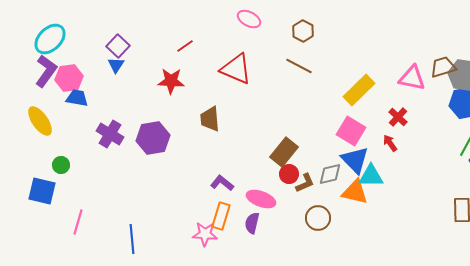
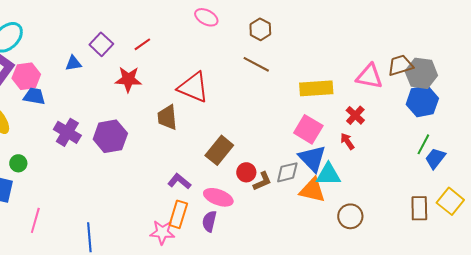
purple square: (118, 46) -> (101, 44), moved
blue triangle: (116, 65) -> (73, 63), turned 48
red triangle: (236, 69) -> (193, 87), moved
yellow rectangle: (359, 90) -> (316, 88), turned 40
brown rectangle: (284, 152) -> (219, 150), moved
brown circle: (318, 218) -> (350, 216), moved

